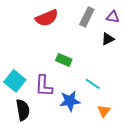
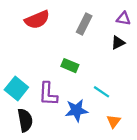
gray rectangle: (87, 17) -> (84, 24), moved
red semicircle: (47, 18) -> (37, 20), moved

